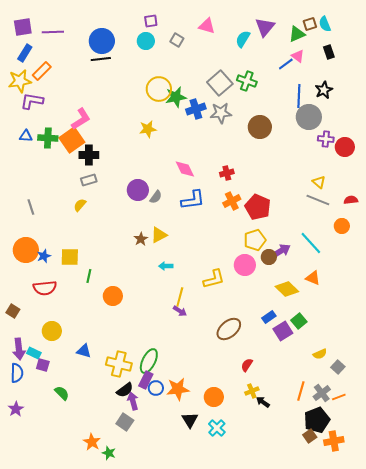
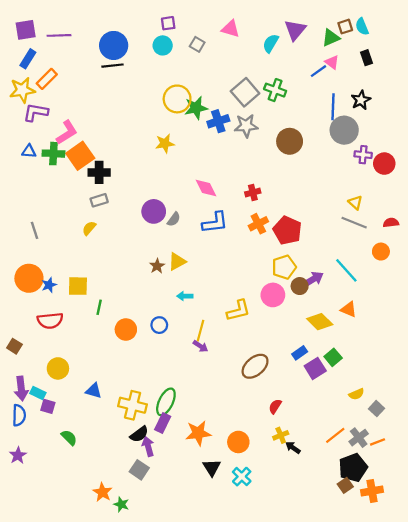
pink L-shape: (81, 119) -> (67, 132), moved
blue circle: (156, 388) -> (159, 325), moved
orange line: (301, 391) -> (335, 435), turned 36

